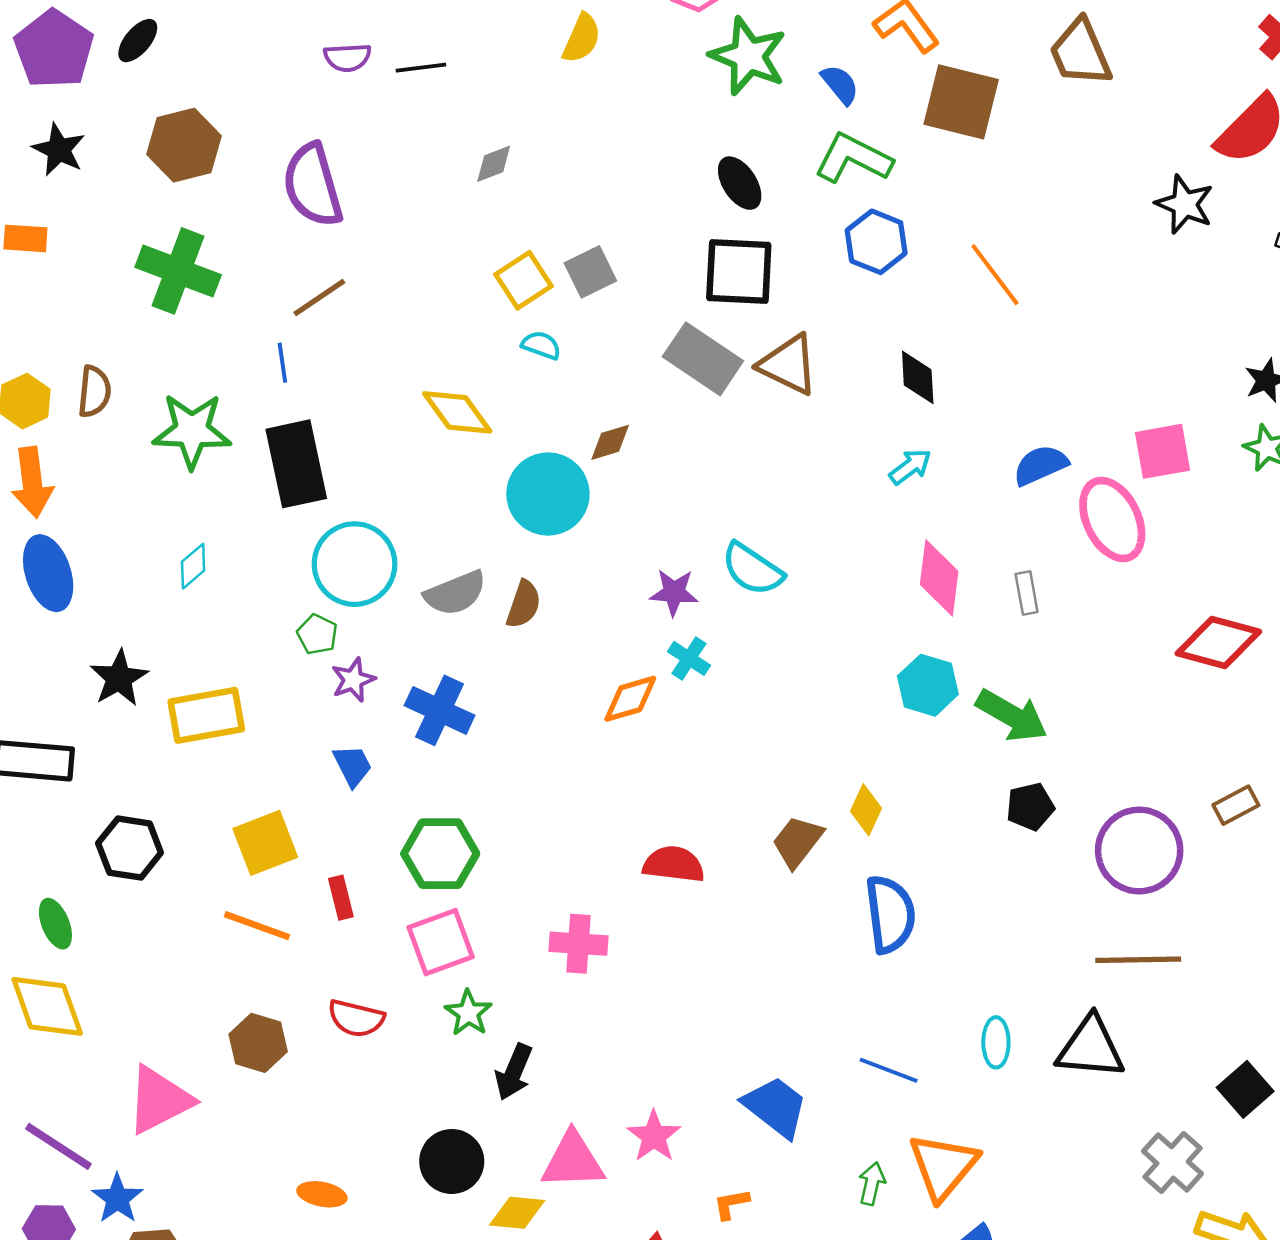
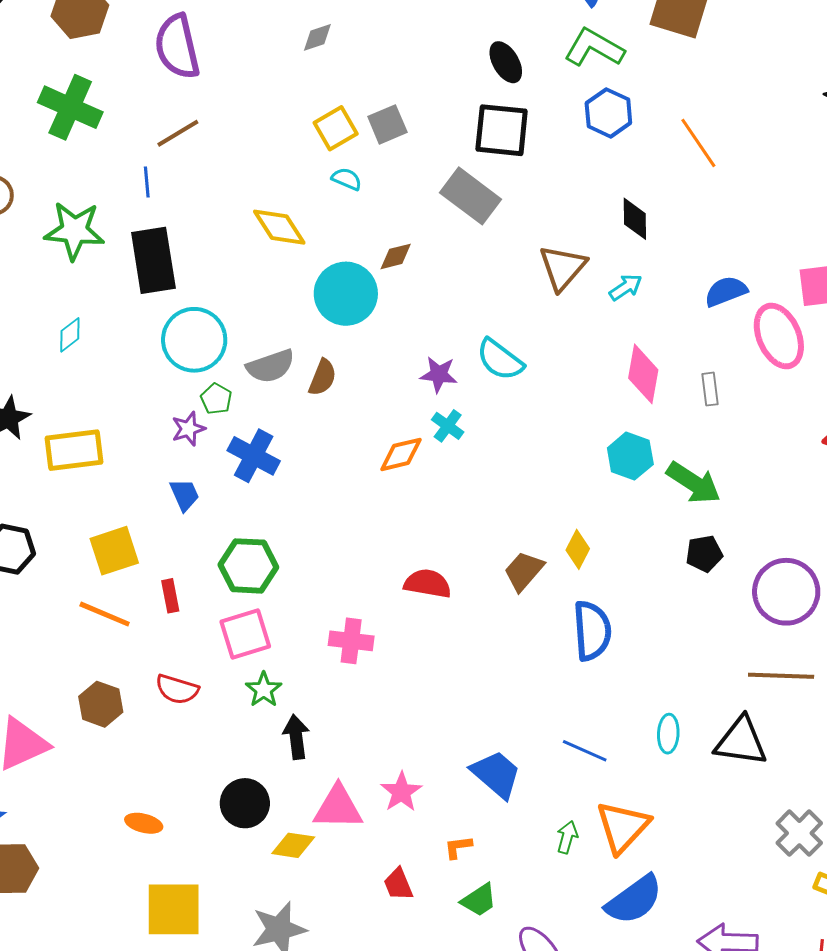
brown triangle: (788, 365) -> (563, 268), moved, turned 42
green pentagon: (317, 634) -> (216, 399), moved
black arrow: (514, 1072) -> (296, 737), turned 147

